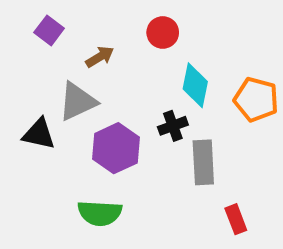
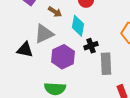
brown arrow: (100, 57) -> (55, 12), turned 64
cyan diamond: (195, 85) -> (78, 26), moved

